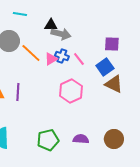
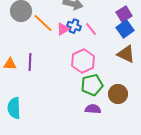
purple square: (112, 44) -> (124, 14), turned -35
blue square: (105, 67) -> (125, 29), moved
brown circle: (114, 139) -> (118, 94), moved
green pentagon: (48, 140) -> (92, 85), moved

